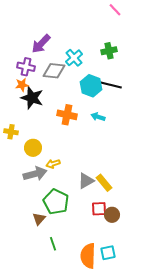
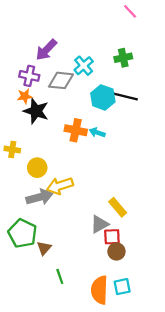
cyan arrow: (98, 117) -> (97, 133), moved
yellow arrow: (53, 164) -> (60, 186), size x1.6
gray triangle: (86, 181) -> (99, 224), moved
green pentagon: (56, 202) -> (22, 233), moved
brown circle: (112, 215) -> (116, 251), moved

